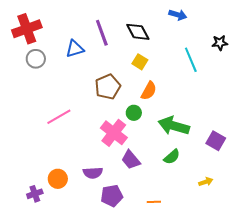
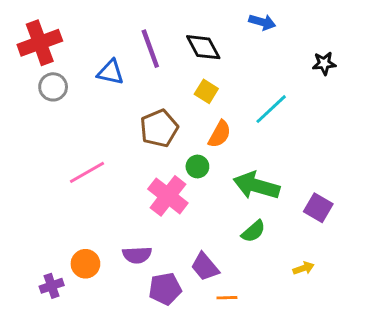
blue triangle: (75, 49) -> (111, 72), turned 30
cyan line: (191, 60) -> (271, 109), moved, turned 70
purple trapezoid: (131, 160) -> (205, 267), moved

